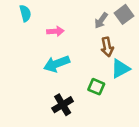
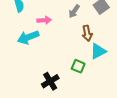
gray arrow: (101, 20) -> (74, 11), moved
cyan arrow: (57, 64) -> (28, 37), moved

